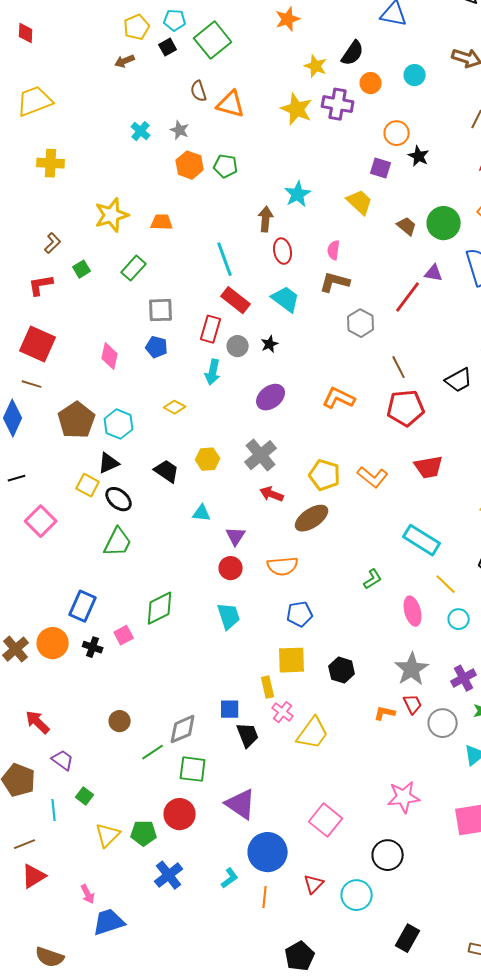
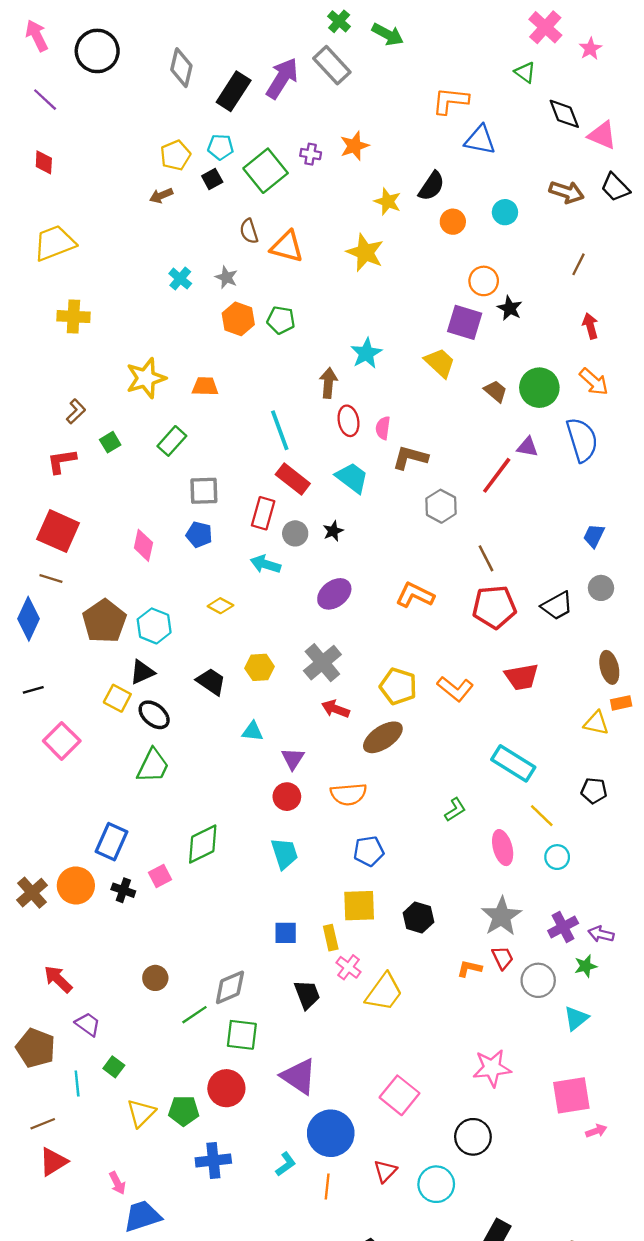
purple cross: (338, 104) -> (311, 154), moved, size x0.6
purple square: (381, 168) -> (465, 322), size x1.4
pink semicircle: (334, 250) -> (383, 428), moved
cyan arrow: (213, 372) -> (266, 564), turned 95
black trapezoid: (459, 380) -> (557, 606), moved
blue square: (230, 709) -> (286, 933), moved
blue cross: (169, 875) -> (213, 1161), turned 32

